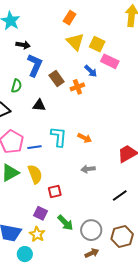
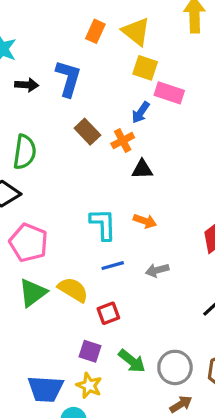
yellow triangle: (75, 42) -> (136, 31), moved
blue L-shape: (35, 65) -> (68, 78), moved
blue arrow: (91, 71) -> (141, 112), turned 88
green semicircle: (16, 86) -> (25, 152), size x1.5
black triangle: (39, 105) -> (142, 169), moved
blue line: (34, 147) -> (113, 266), moved
yellow semicircle: (35, 174) -> (73, 290), turned -30

